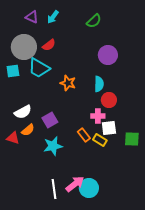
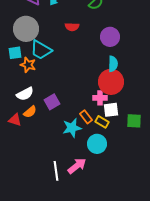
red semicircle: (49, 45) -> (72, 27), moved, turned 40
orange star: (68, 83) -> (28, 65), moved
cyan semicircle: (99, 84) -> (113, 64), moved
red circle: (109, 100) -> (111, 82), size x1.6
cyan star: (53, 146) -> (72, 128), moved
cyan circle: (89, 188) -> (97, 144), moved

